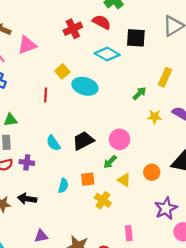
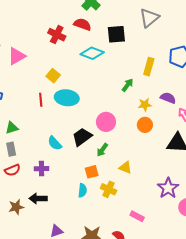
red cross: (73, 29) -> (57, 35), turned -30
cyan ellipse: (85, 86) -> (67, 98), moved
pink circle: (119, 139) -> (106, 122), moved
purple cross: (27, 162) -> (41, 169), moved
green arrow: (110, 162) -> (102, 150), moved
orange circle: (152, 172) -> (145, 125), moved
cyan semicircle: (63, 186) -> (82, 190), moved
pink rectangle: (129, 233) -> (137, 216), turned -48

